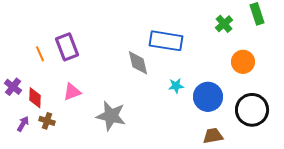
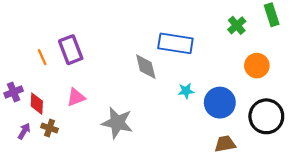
purple cross: (13, 87) -> (14, 92), turned 30

